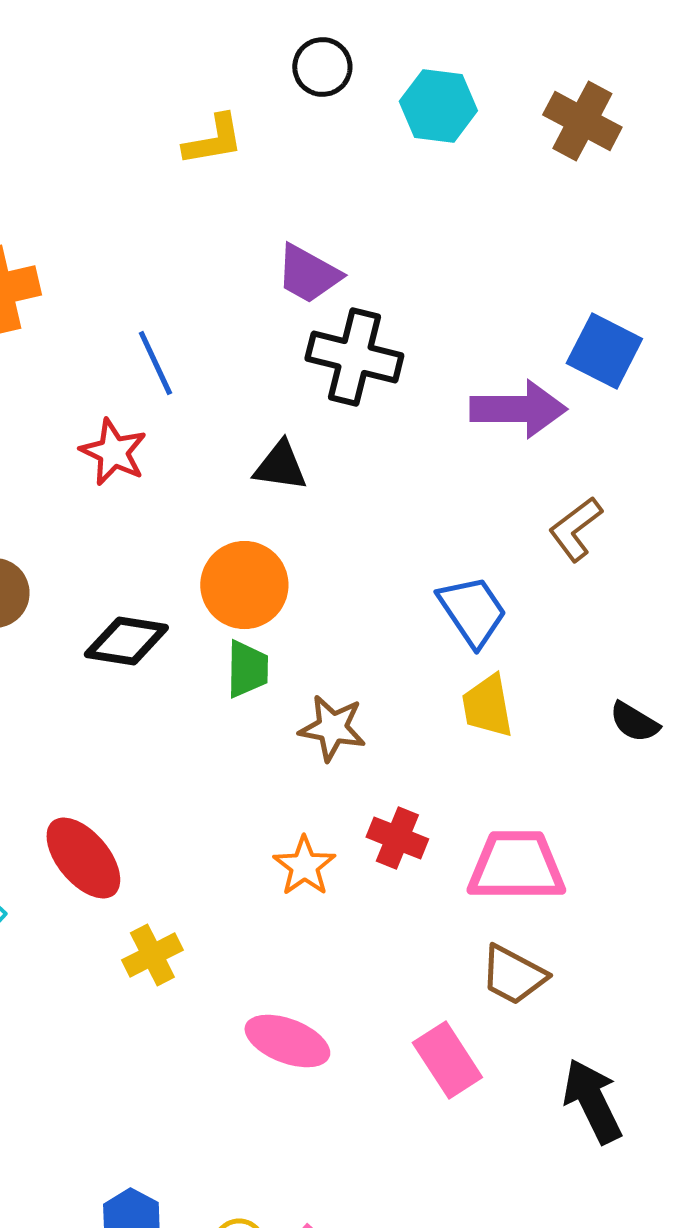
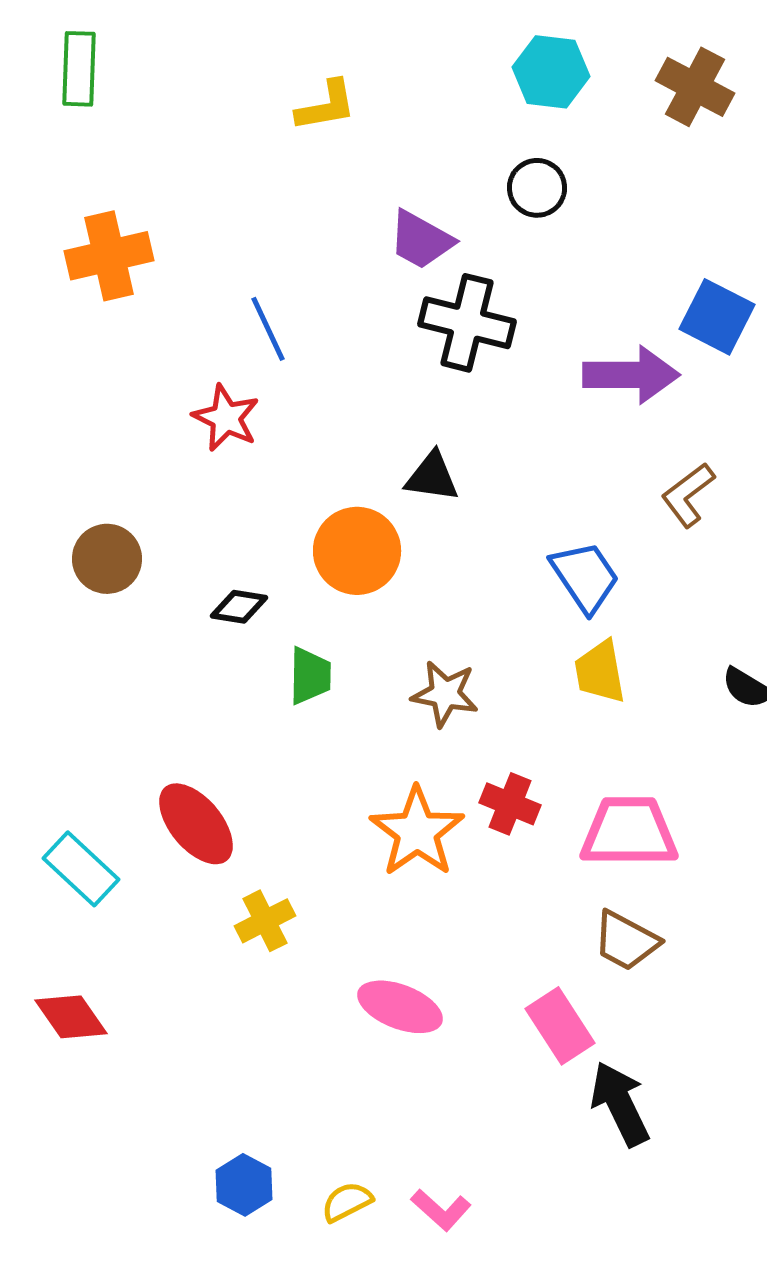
black circle: (322, 67) -> (537, 188), moved
black triangle: (280, 466) -> (432, 477), moved
black diamond: (126, 641) -> (239, 607), size x0.7
green trapezoid: (247, 669) -> (310, 676), moved
orange star: (304, 866) -> (417, 832), size x1.5
black arrow: (592, 1101) -> (620, 1104), moved

